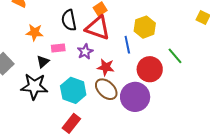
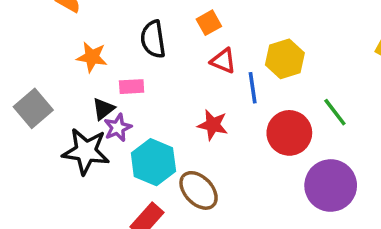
red triangle: (98, 28) -> (223, 61), moved, size x0.6
purple star: (85, 52) -> (118, 128), moved
brown ellipse: (106, 89) -> (199, 190), moved
purple circle: (135, 97) -> (331, 185), moved

